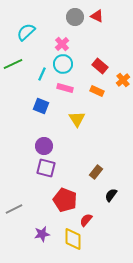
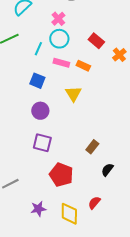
orange rectangle: (97, 91) -> (83, 66), moved
purple circle: (44, 146) -> (40, 111), moved
red semicircle: (86, 220) -> (94, 203), moved

